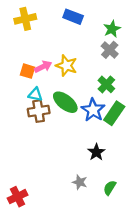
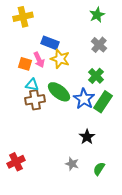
blue rectangle: (73, 17) -> (50, 43), moved
green star: (112, 29) -> (97, 15), moved
pink arrow: (43, 67) -> (39, 60), turned 91
red cross: (18, 197) -> (16, 162), moved

